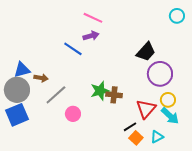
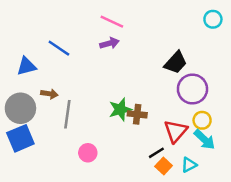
blue line: (73, 49) -> (59, 48), moved
blue triangle: (22, 70) -> (26, 66), moved
gray line: (56, 95) -> (67, 114), turned -40
pink circle: (73, 114) -> (88, 153), moved

